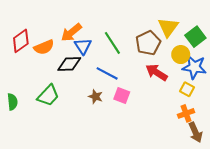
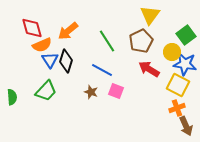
yellow triangle: (168, 27) -> (150, 15), moved
red diamond: (21, 41) -> (32, 28), moved, turned -70
blue triangle: (83, 46) -> (50, 60), moved
black diamond: (69, 64) -> (66, 61), turned -70
yellow square: (187, 89) -> (178, 85), size x1.6

